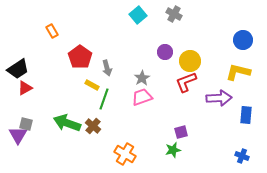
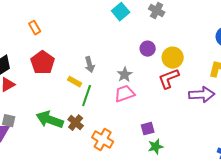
red pentagon: (80, 57) -> (43, 63), moved
purple square: (181, 132) -> (148, 129), moved
orange cross: (125, 154) -> (103, 140), moved

